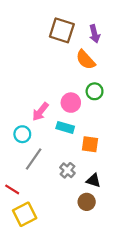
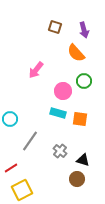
brown square: (62, 30) -> (55, 27), size x0.6
pink arrow: (40, 112) -> (36, 70), moved
cyan circle: (22, 134) -> (10, 119), moved
orange square: (90, 144) -> (80, 119), moved
red line: (12, 189) -> (11, 168), turned -64

